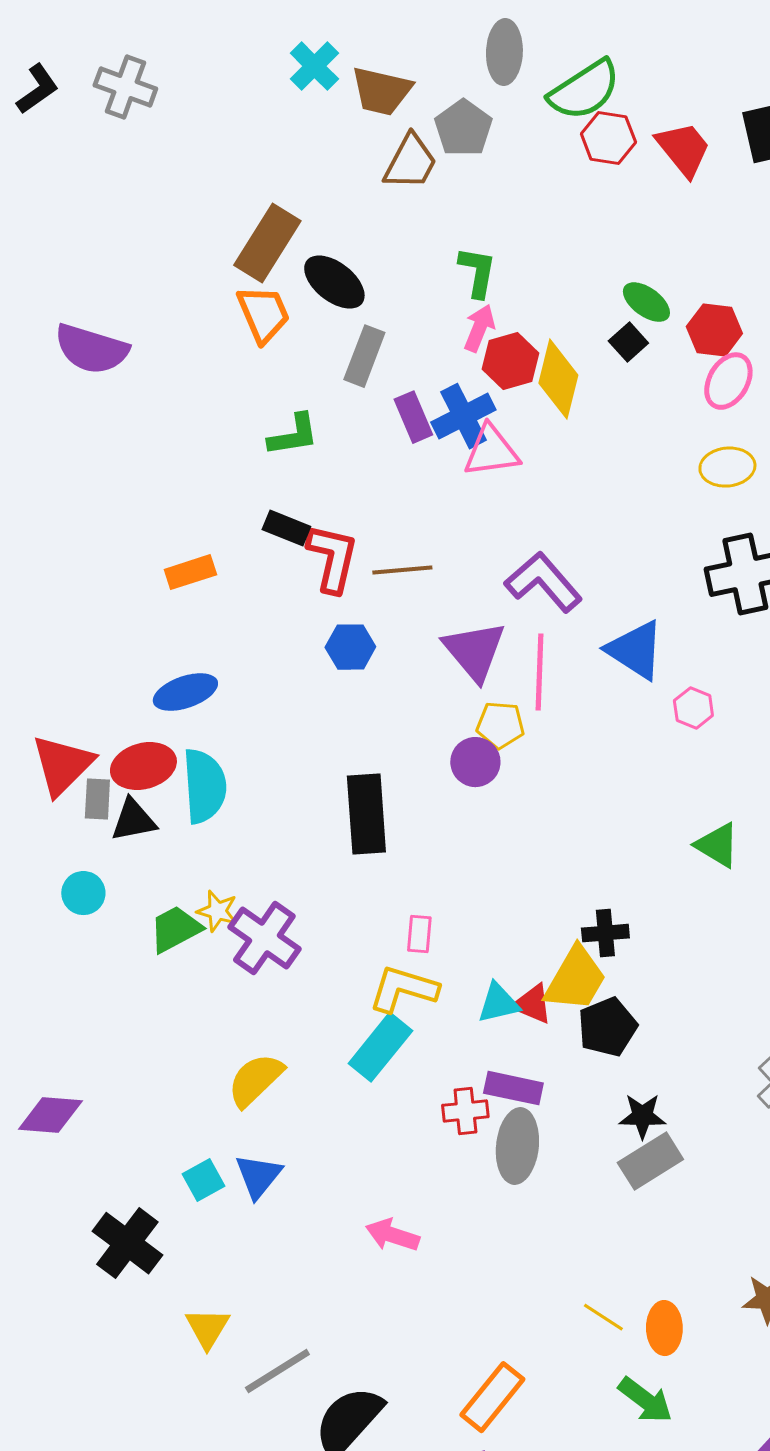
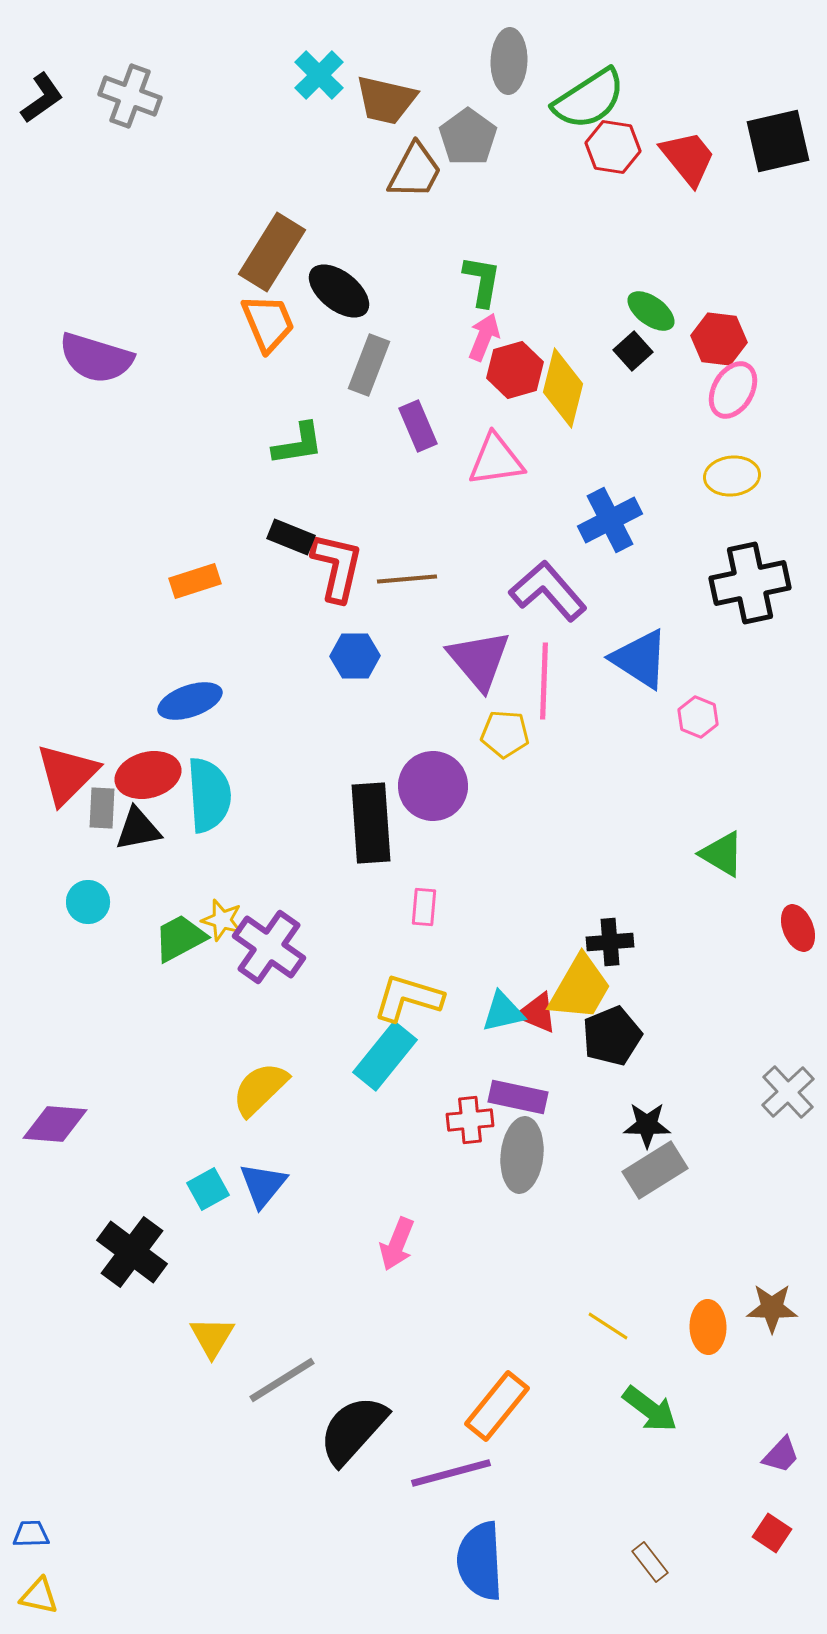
blue cross: (463, 416) -> (610, 520), moved
purple circle: (475, 762) -> (433, 786), moved, size x1.4
pink rectangle: (419, 934) -> (424, 907), moved
pink arrow: (392, 1235) -> (397, 1244), turned -86
orange ellipse: (664, 1328) -> (708, 1327), moved

